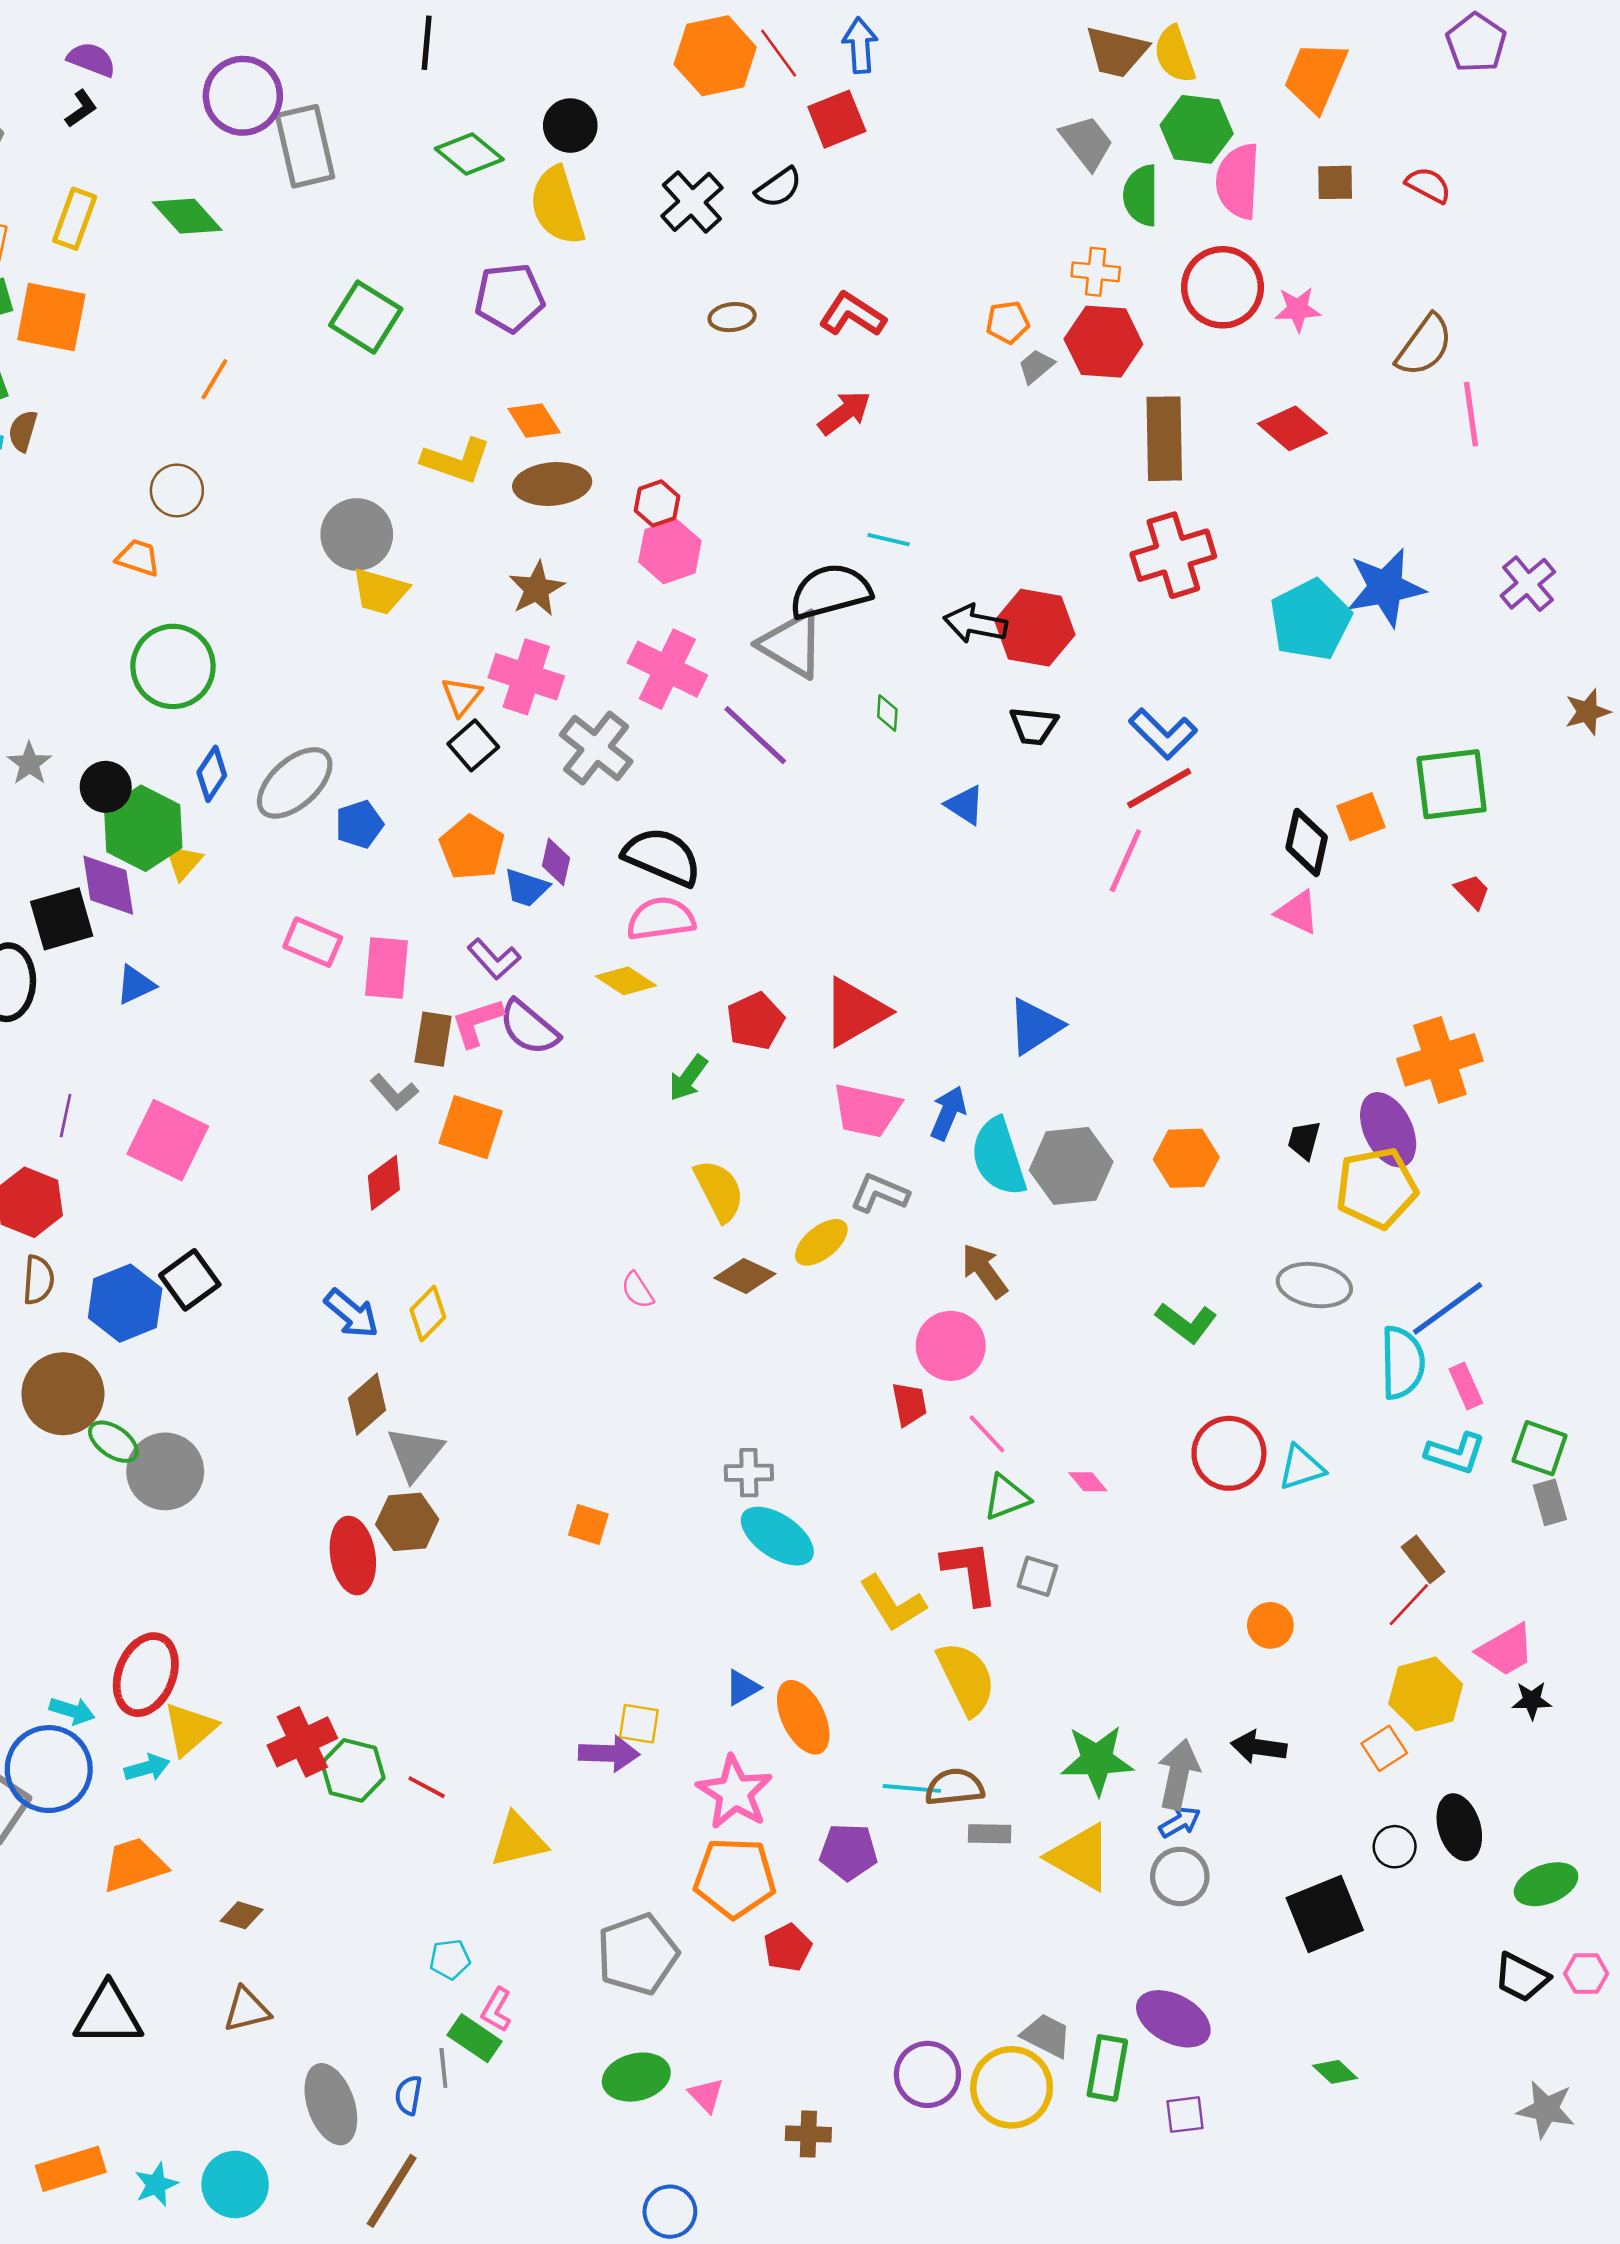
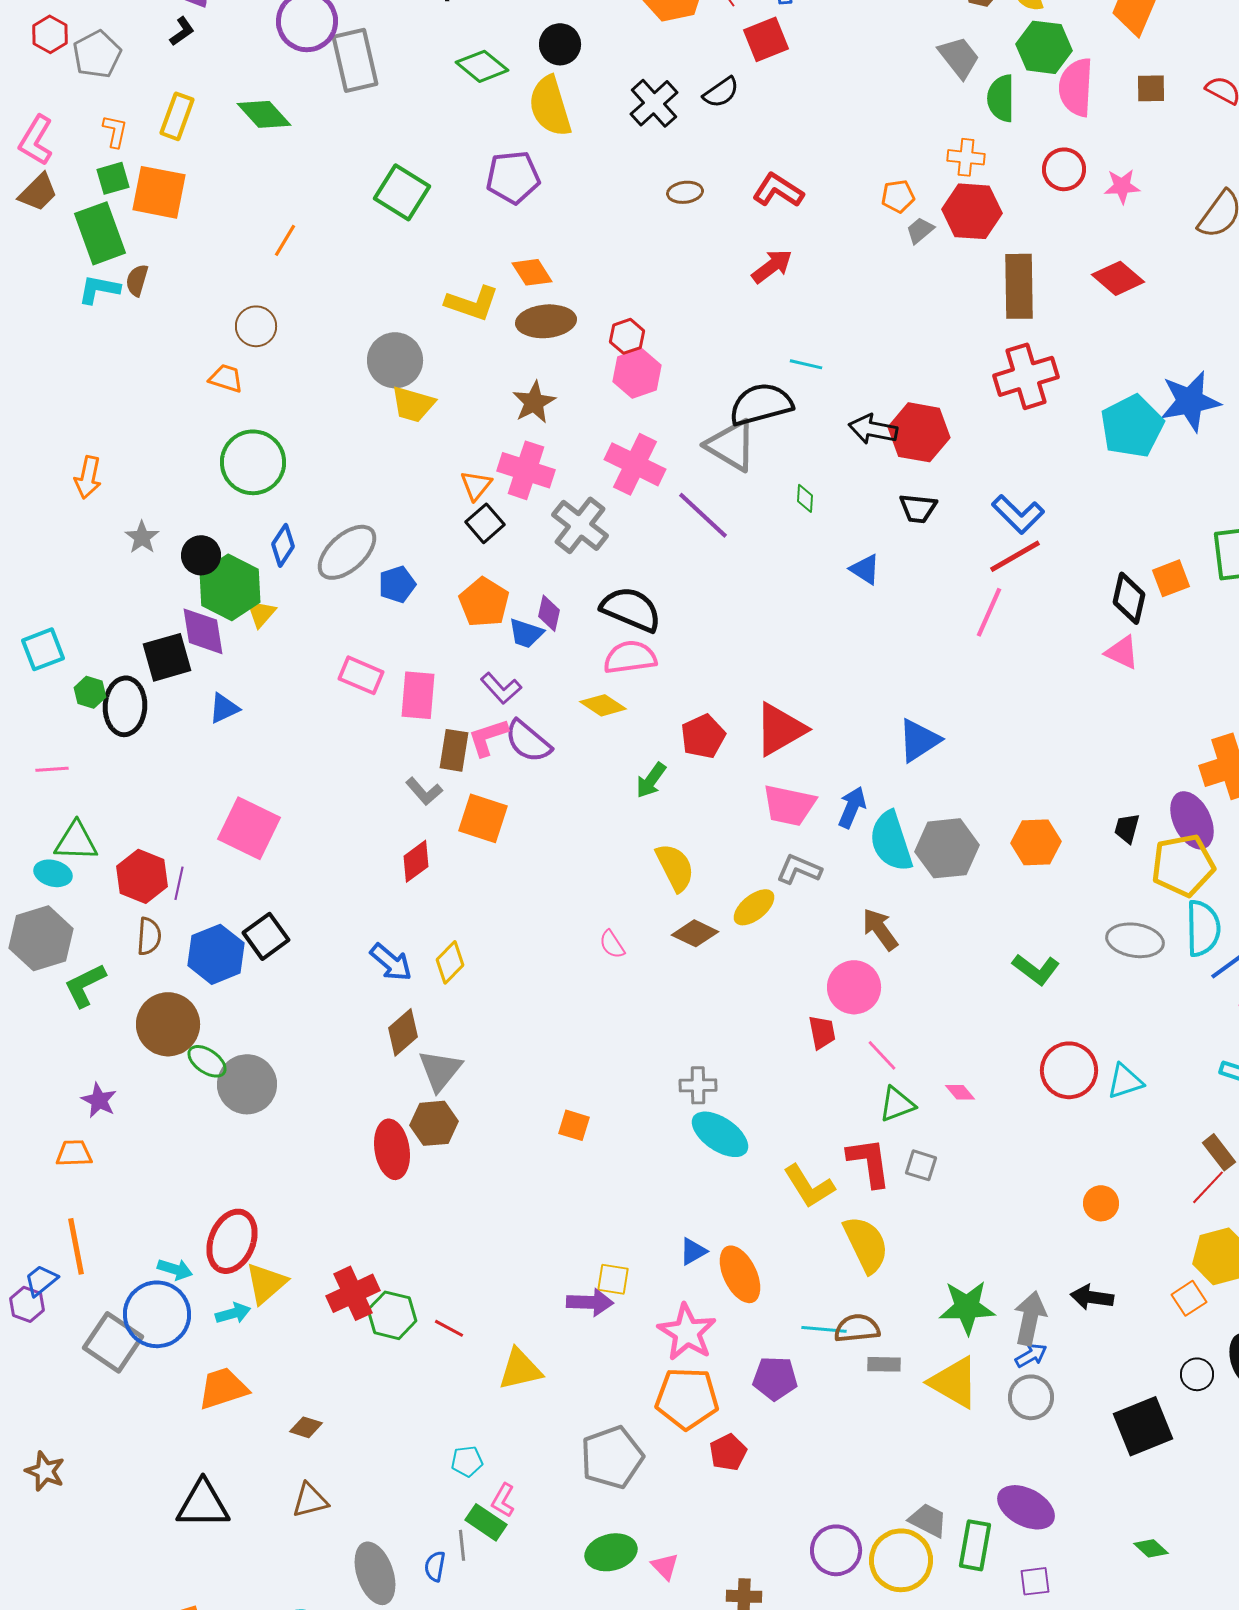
red circle: (1222, 287) -> (1064, 169), size x0.7
purple line: (66, 1116) -> (179, 883), moved
cyan semicircle: (1402, 1363) -> (1203, 928), moved

